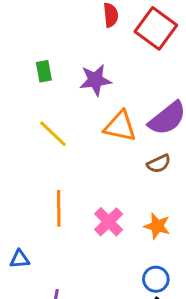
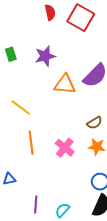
yellow line: (53, 134) -> (21, 108), moved
brown semicircle: (159, 164) -> (95, 123), moved

